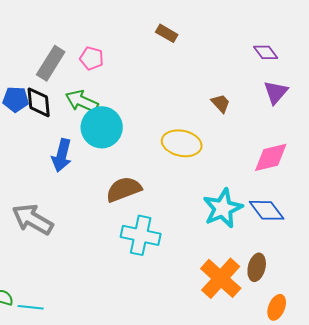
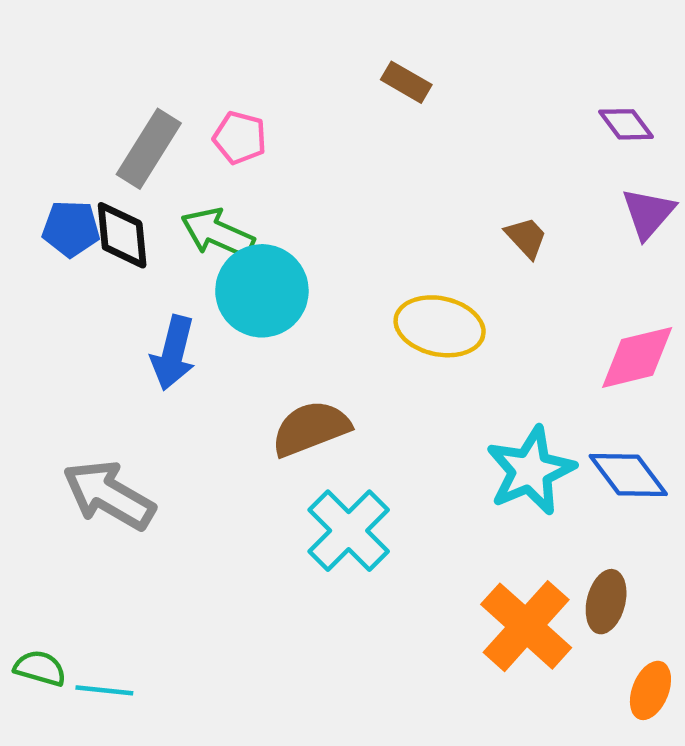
cyan cross: (141, 235) -> (349, 531), turned 33

